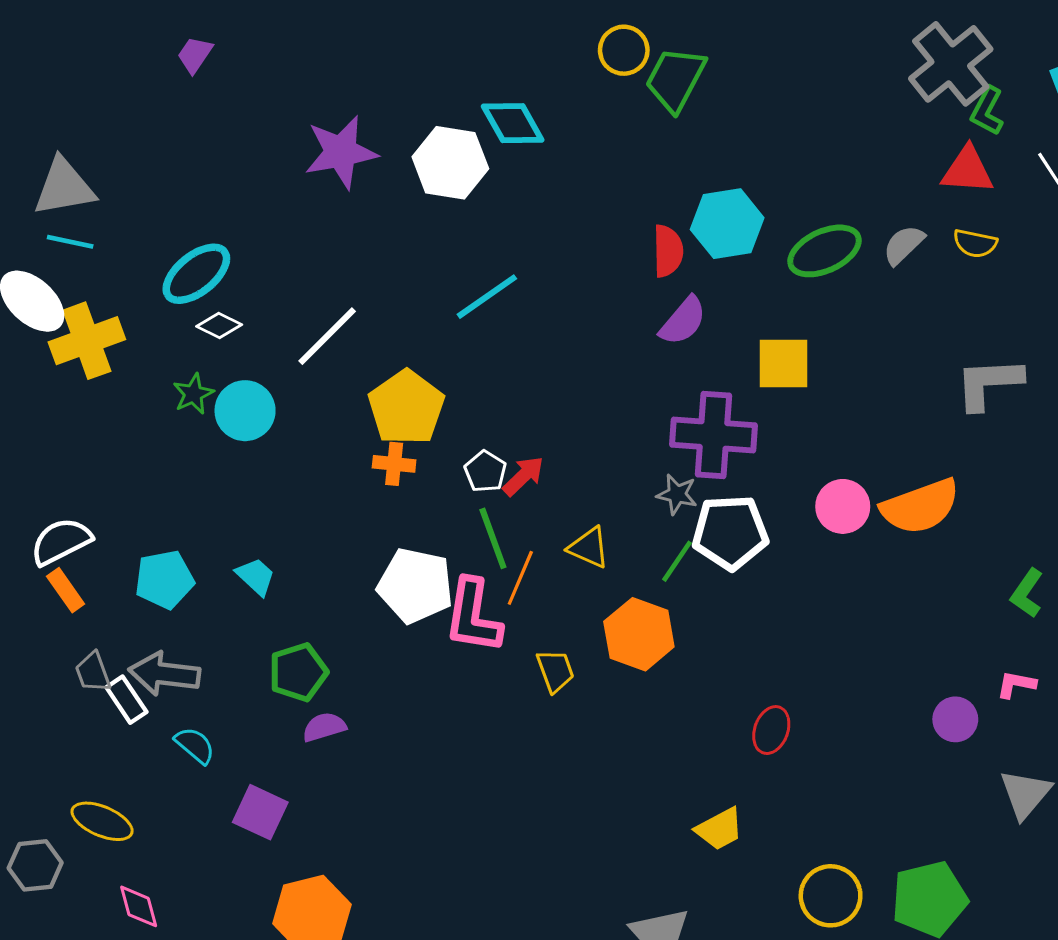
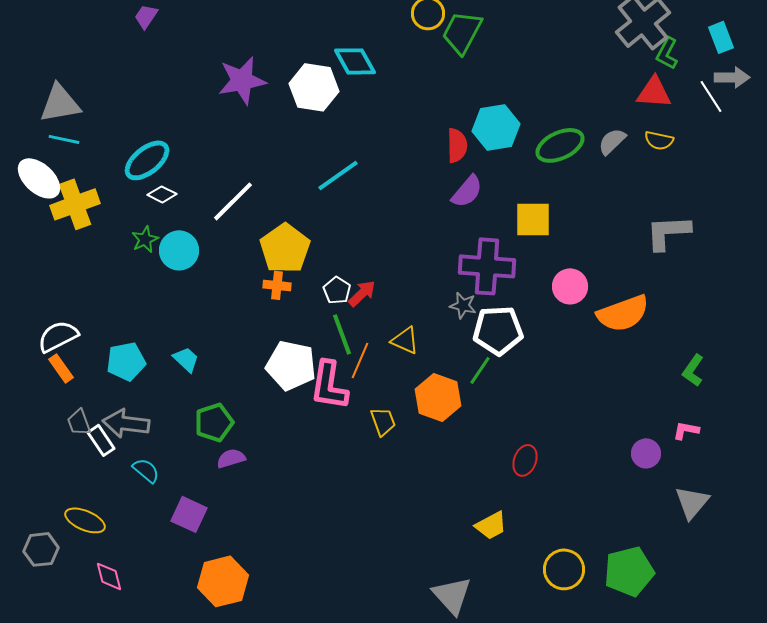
pink circle: (843, 506) -> (570, 286), moved
green line: (677, 561) -> (480, 370), moved

